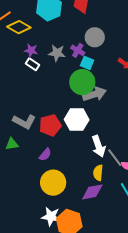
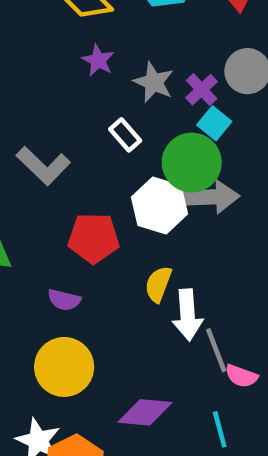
white rectangle: (32, 64) -> (125, 135), moved
white hexagon: (77, 120) -> (159, 206), moved
gray L-shape: (24, 122) -> (43, 166), moved
purple semicircle: (45, 155) -> (64, 300), turned 48
yellow semicircle: (98, 173) -> (158, 284), moved

